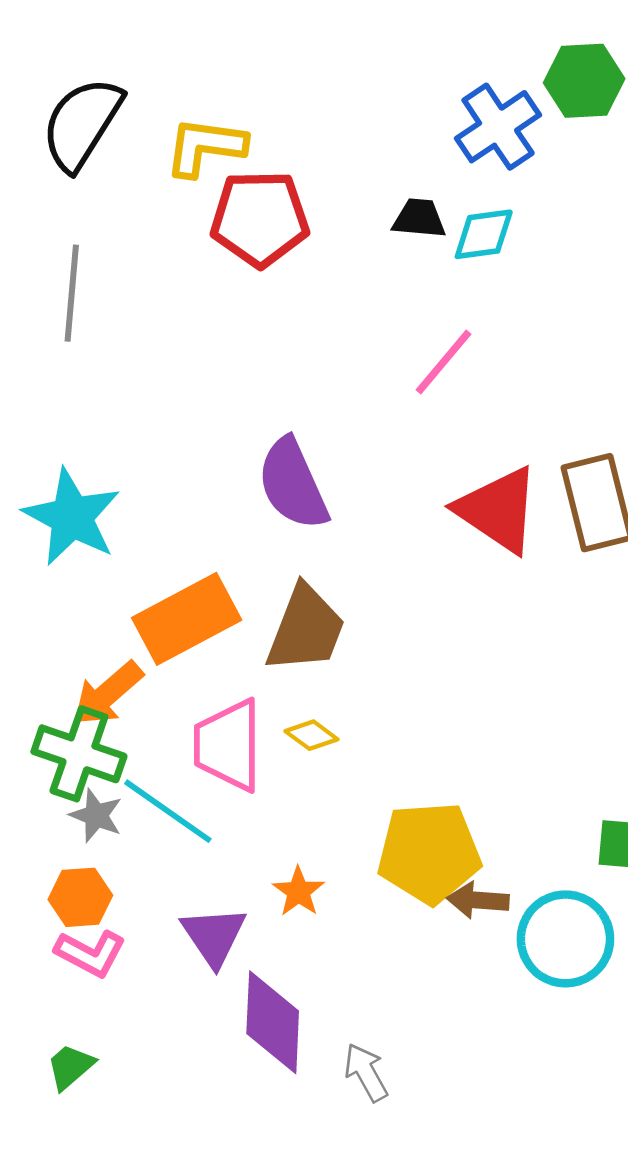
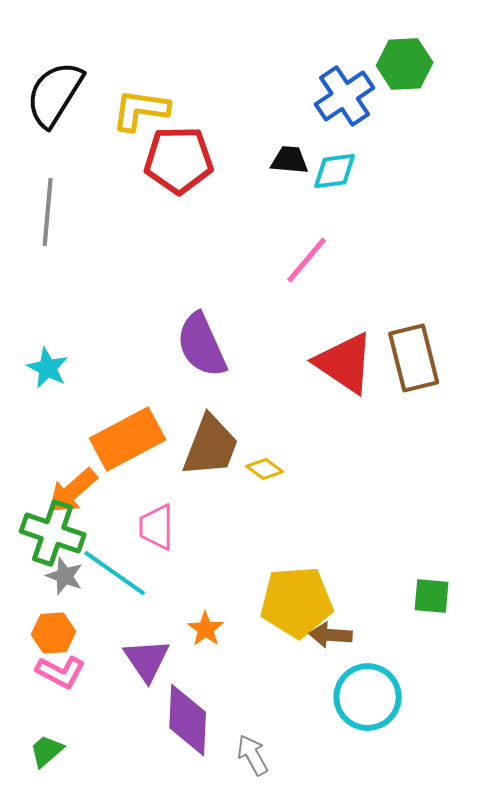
cyan star: (72, 517) -> (48, 368), size x0.6
yellow diamond: (311, 735) -> (265, 469), moved
pink trapezoid: (228, 745) -> (157, 527), size x0.7
cyan circle: (565, 939) -> (368, 697), moved

